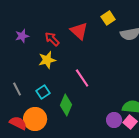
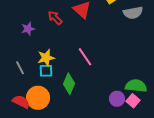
purple star: (22, 36) -> (28, 29), moved
yellow star: (47, 60) -> (46, 58), moved
cyan square: (43, 92) -> (46, 71), turned 32

